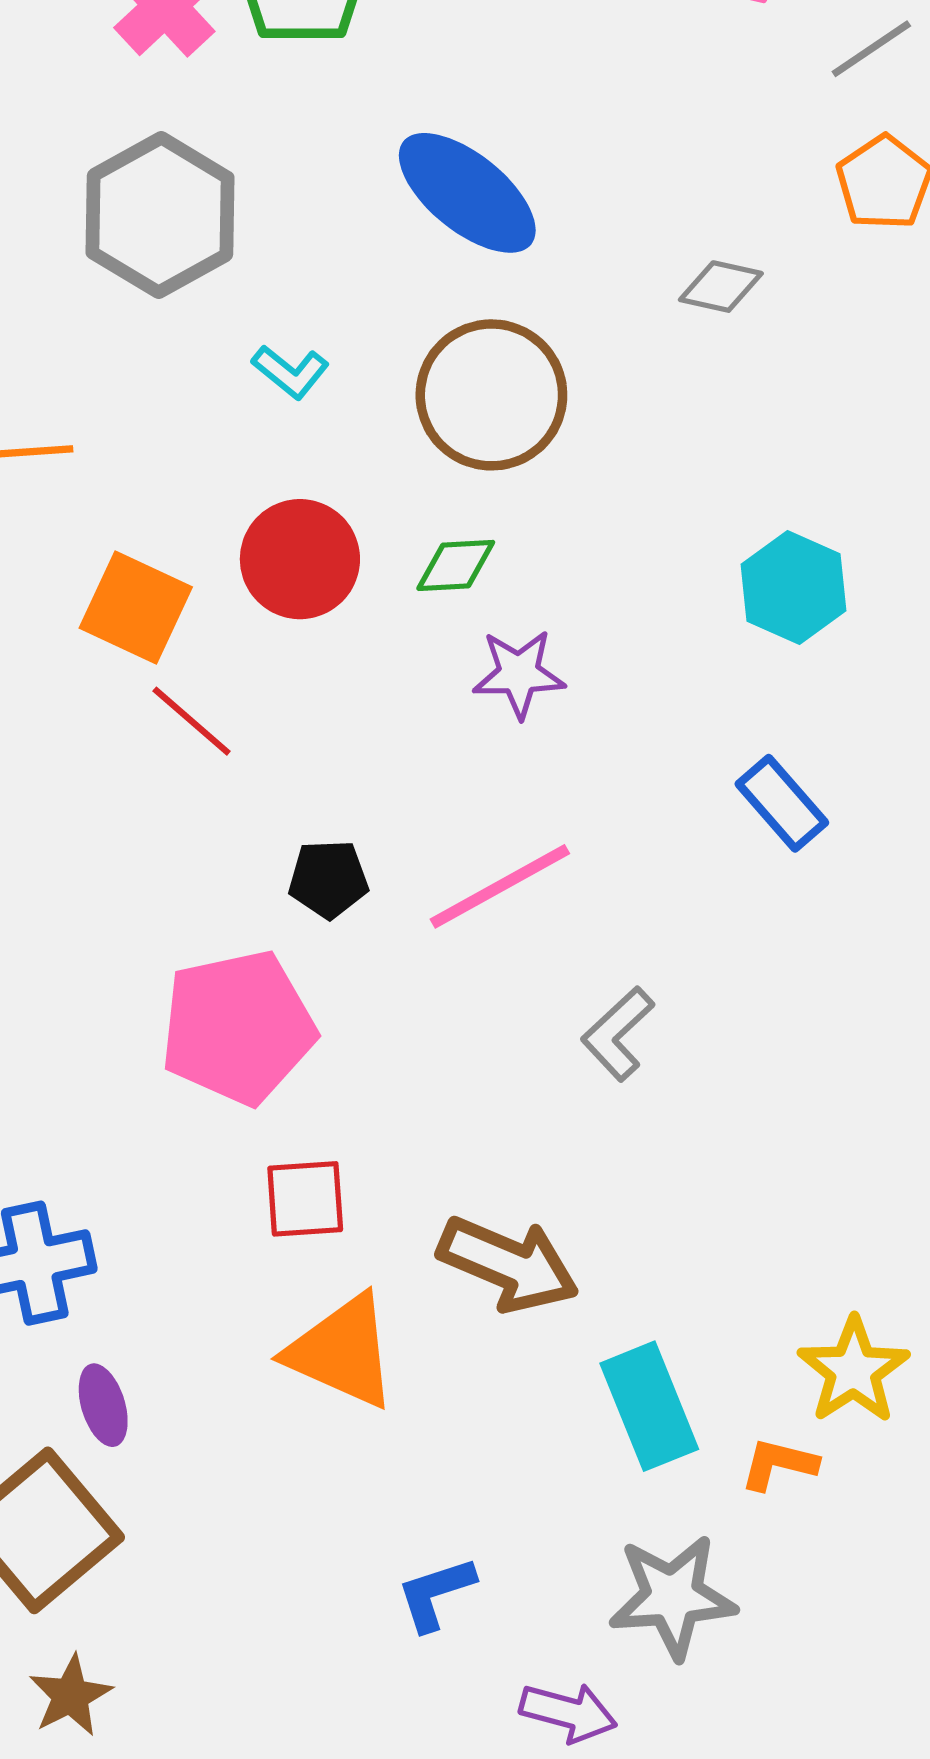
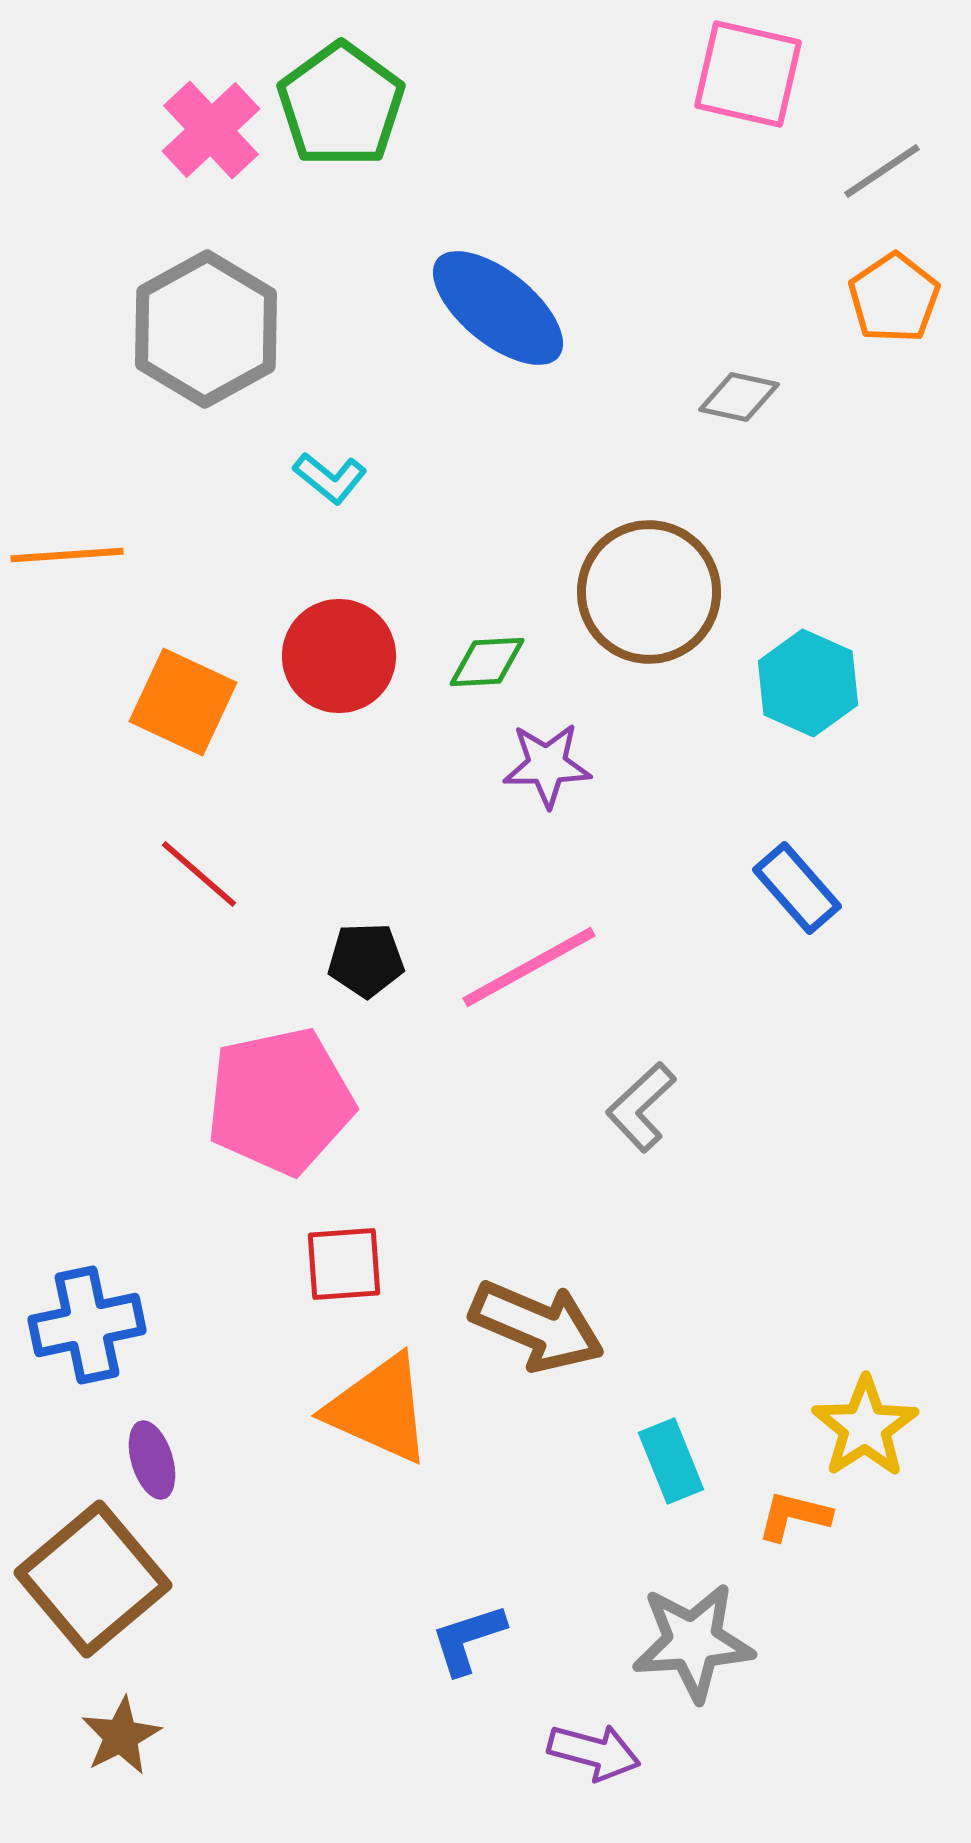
brown circle: (491, 395) -> (649, 592), moved
red line: (192, 721) -> (199, 874), moved
cyan rectangle: (649, 1406) -> (671, 1461), size x0.7

